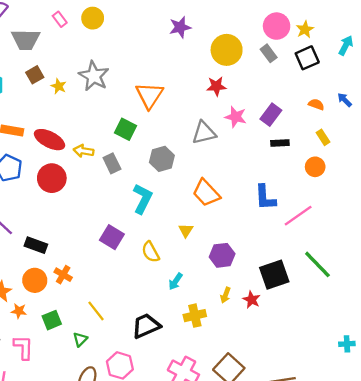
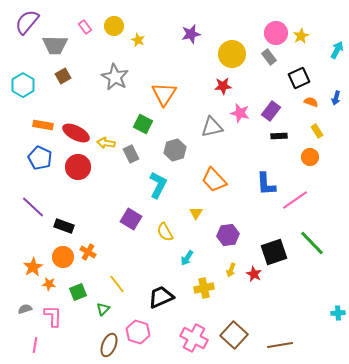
black square: (307, 58) -> (299, 78), moved
yellow star: (59, 86) -> (138, 40), moved
blue arrow: (345, 100) -> (336, 98), turned -120

